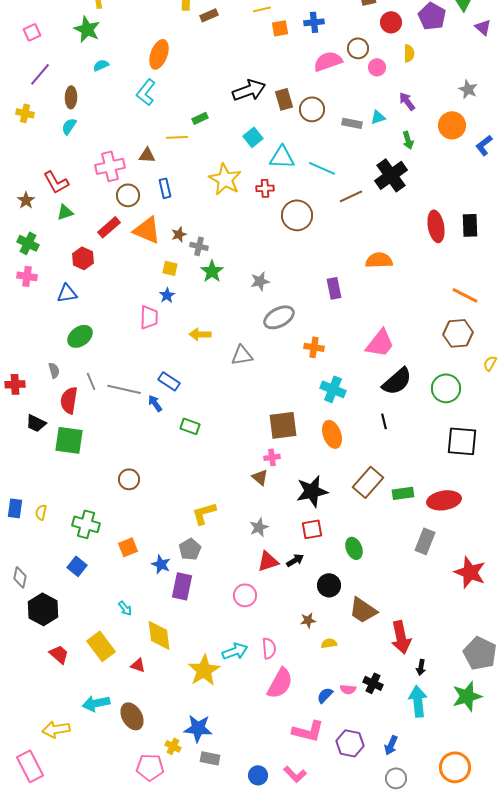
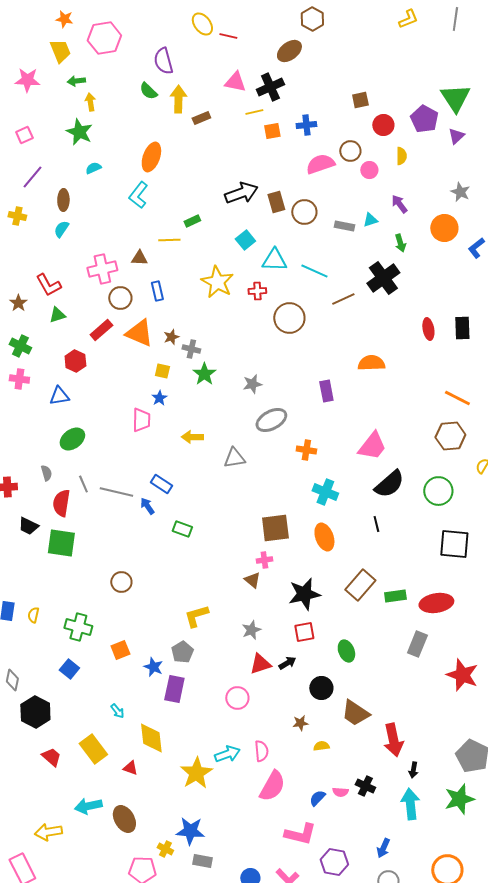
purple triangle: (483, 27) -> (456, 136), moved, turned 36
red ellipse: (436, 226) -> (428, 329), size x0.7
purple hexagon: (350, 743) -> (334, 862), moved

